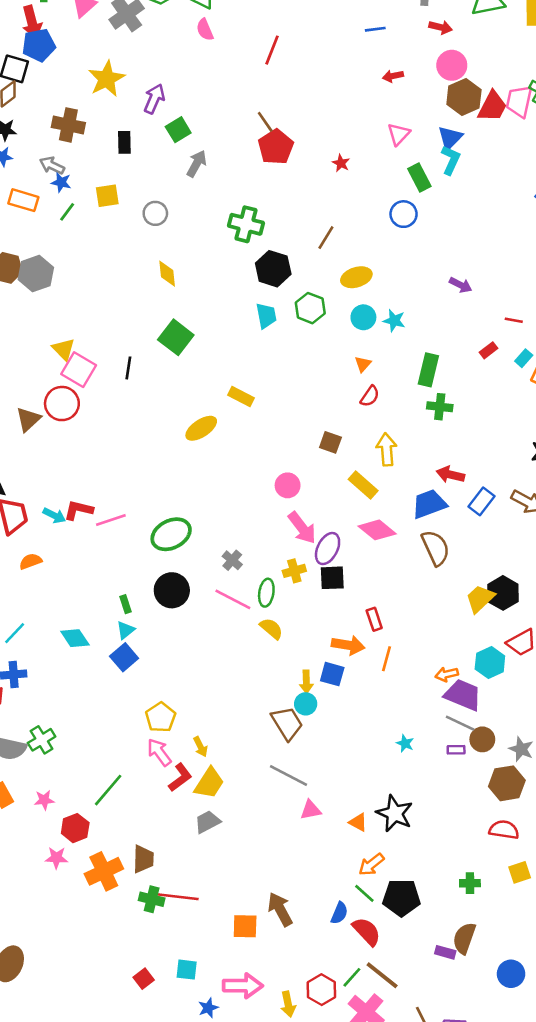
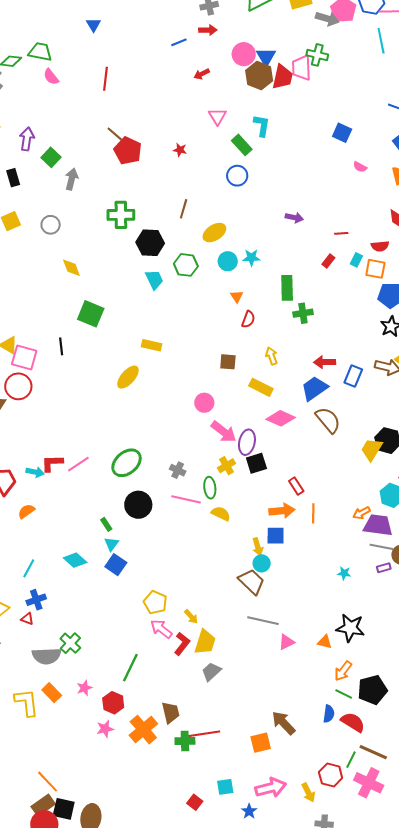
red arrow: (441, 27) -> (208, 30), moved
blue triangle: (450, 138) -> (266, 57), moved
yellow arrow: (387, 449) -> (272, 356), size x0.7

